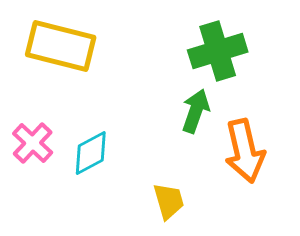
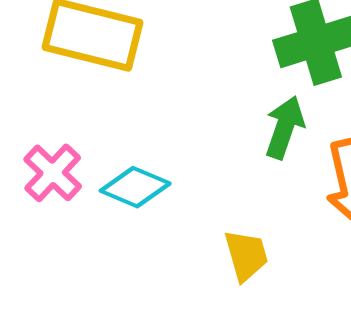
cyan diamond: (91, 153) -> (135, 187), turned 51

